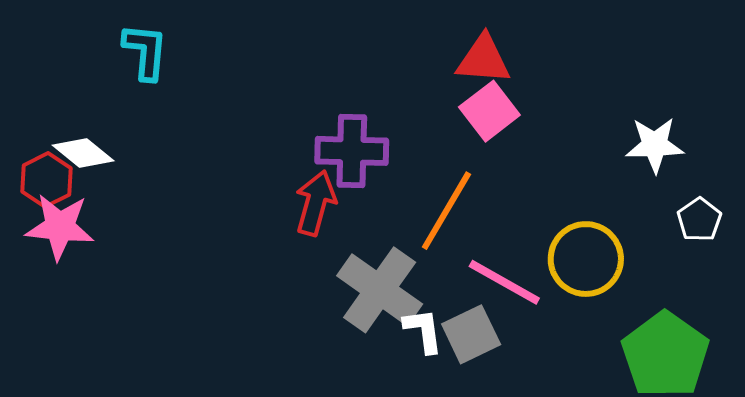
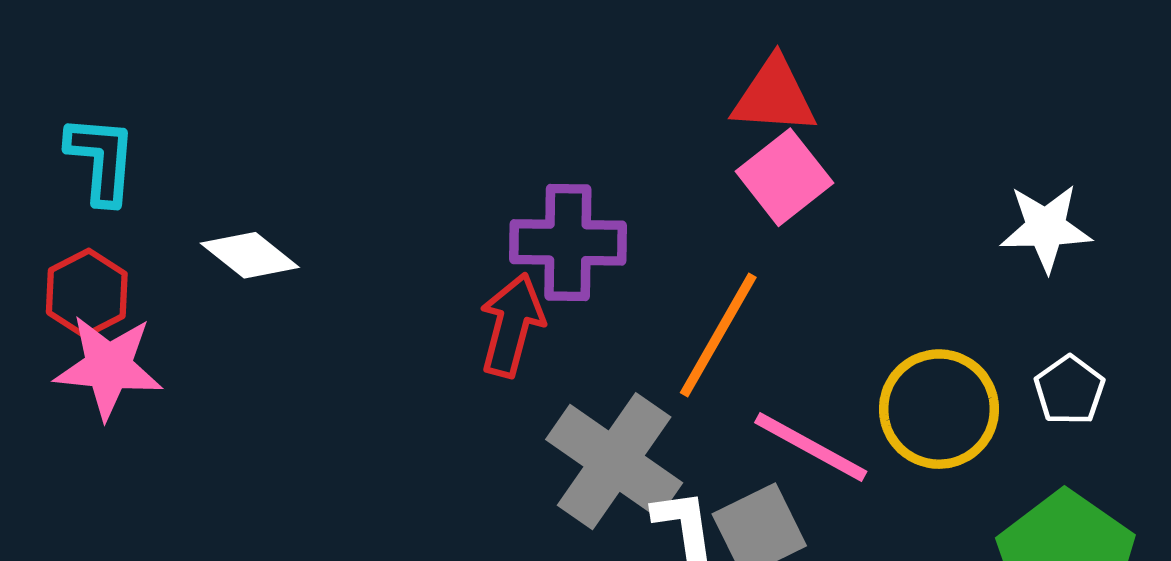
cyan L-shape: (145, 52) -> (101, 160), moved
white diamond: (83, 153) -> (250, 255), moved
white pentagon: (699, 220) -> (1069, 390), moved

